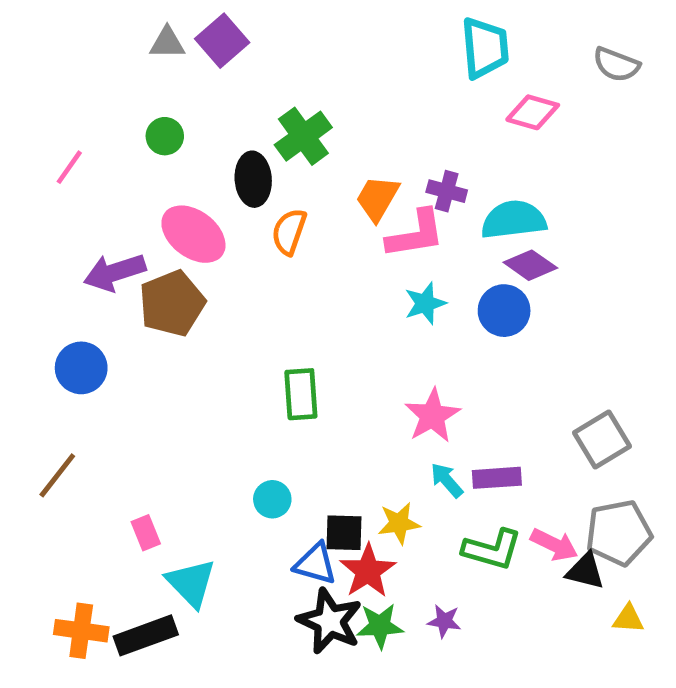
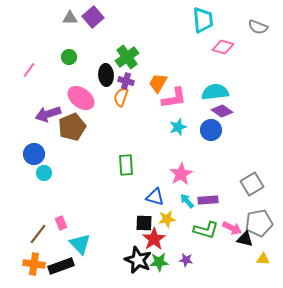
purple cross: (447, 191) -> (126, 81), moved
brown line: (57, 475) -> (38, 234), moved
cyan circle: (272, 499) -> (44, 173), moved
blue triangle: (315, 564) -> (155, 197), moved

